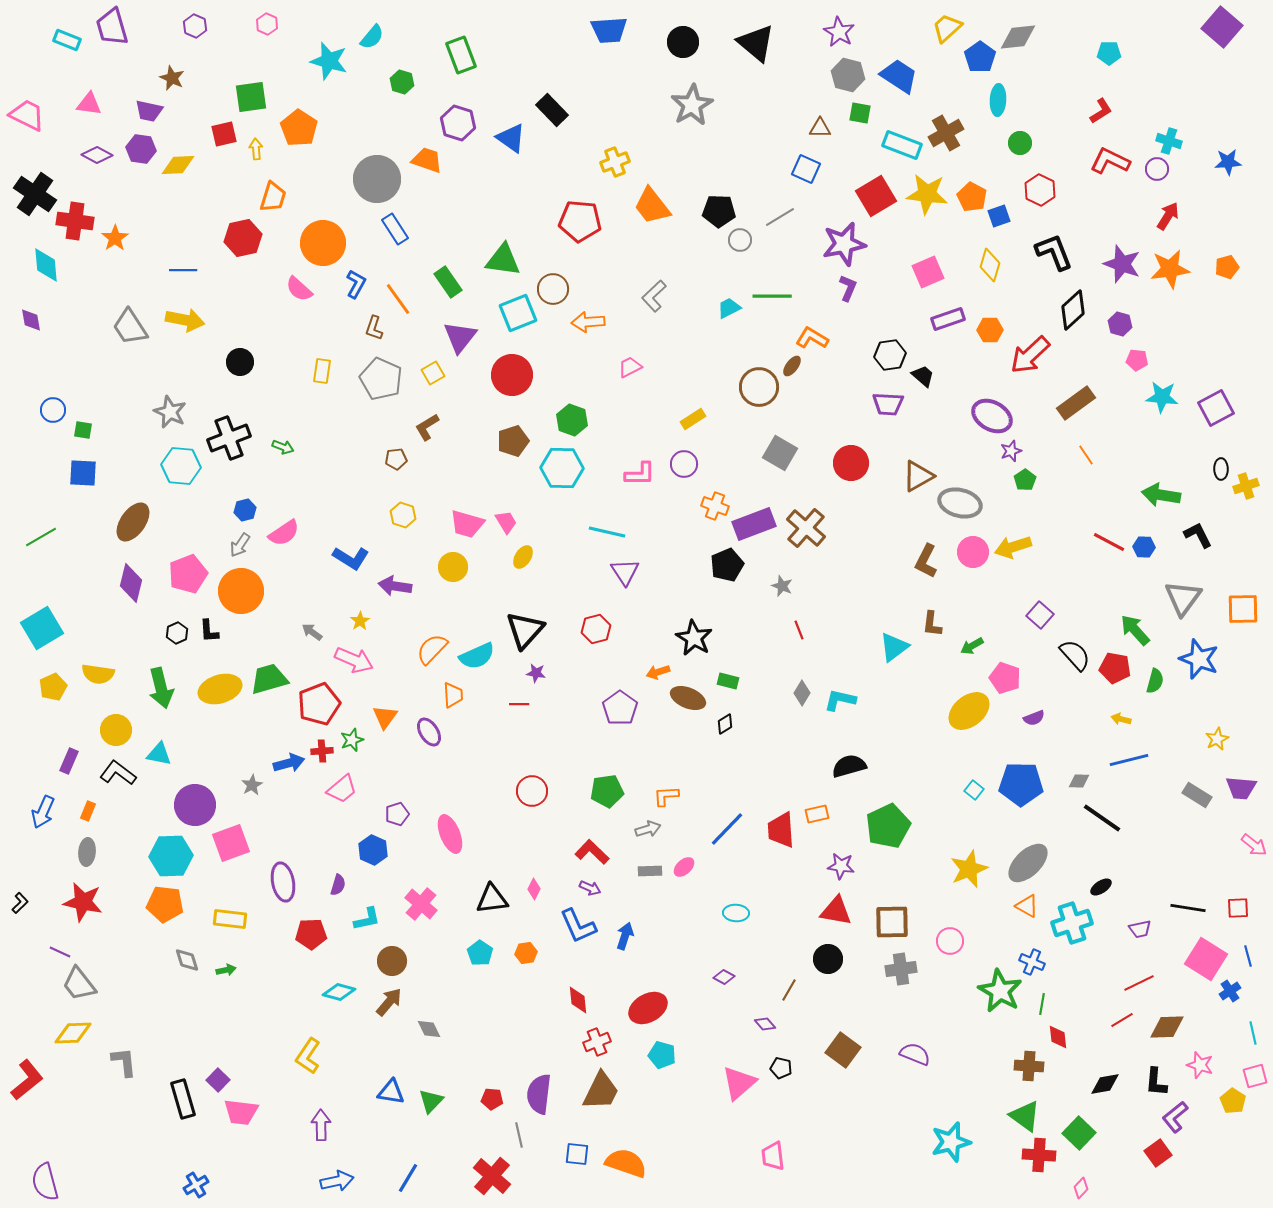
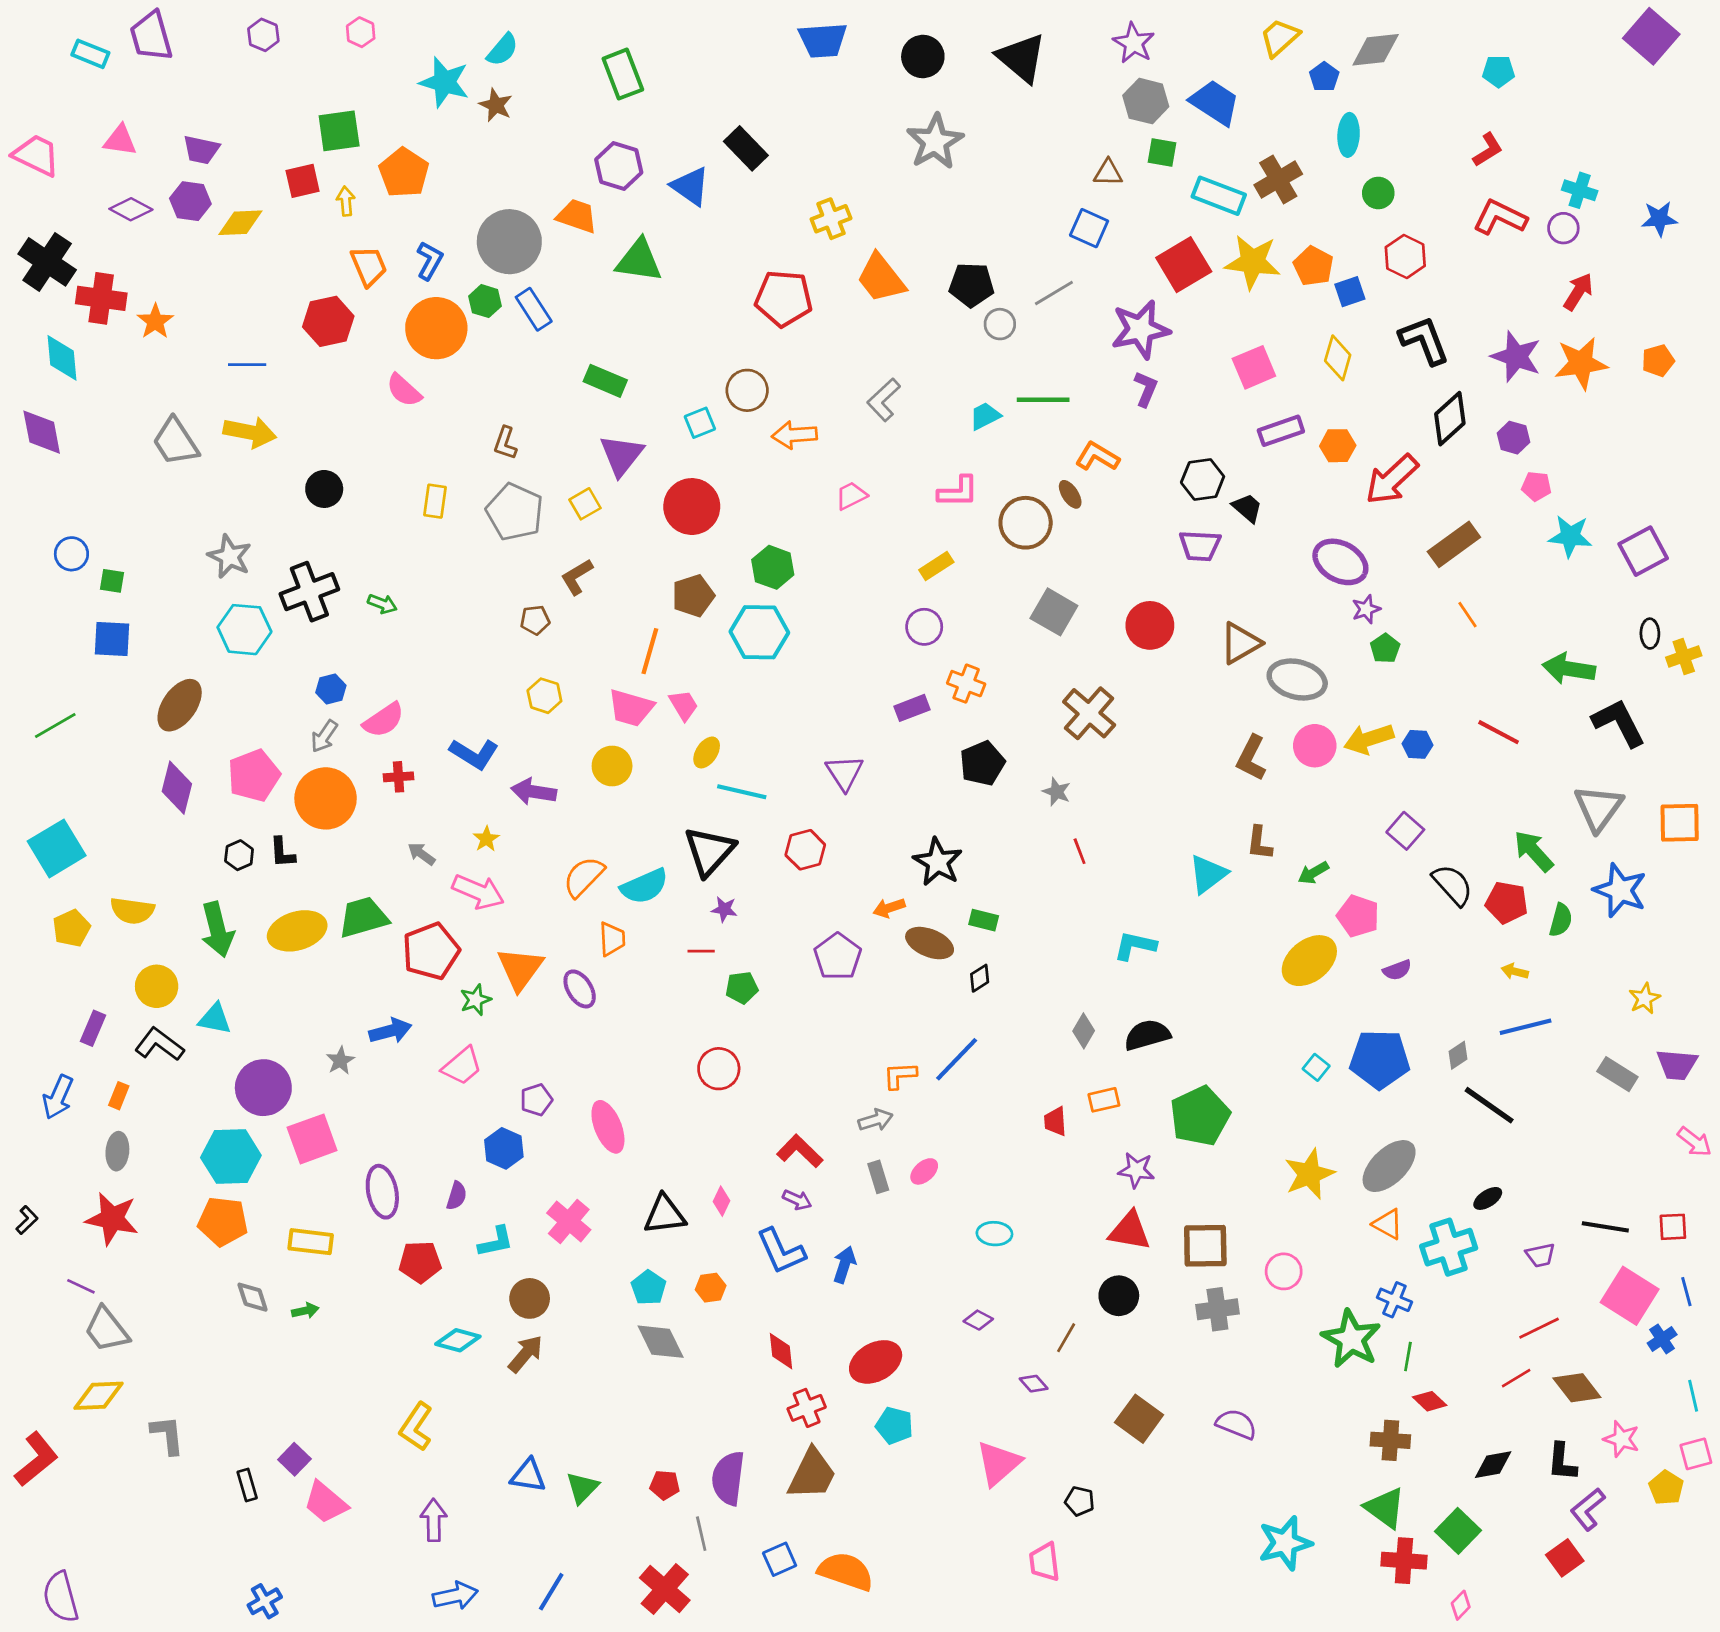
blue pentagon: (980, 57) -> (1324, 77), size x0.7
brown star: (172, 78) -> (496, 105), moved
green hexagon: (402, 82) -> (485, 301), moved
orange trapezoid: (273, 197) -> (369, 266), turned -40
green triangle: (503, 260) -> (639, 261), moved
green rectangle: (448, 282) -> (605, 381), turned -32
blue L-shape: (356, 284) -> (430, 261), moved
orange line: (398, 299) -> (650, 651), moved, turned 52
cyan square: (518, 313) -> (700, 423), size x0.6
purple diamond: (31, 320) -> (42, 432), size x1.5
brown ellipse: (792, 366) -> (1070, 494), turned -70
pink L-shape: (640, 474) -> (958, 492), moved
purple rectangle: (754, 524) -> (912, 708), moved, size x0.6
cyan line: (607, 532) -> (742, 792), moved
black L-shape: (1198, 535) -> (1619, 723), size x1.4
blue hexagon: (1144, 547) -> (1417, 744), moved
gray diamond: (802, 693) -> (1084, 1031), moved
orange triangle: (385, 717) -> (520, 969), size x1.4
red cross: (322, 751) -> (398, 777), moved
gray diamond: (1079, 781) -> (1458, 1055), turned -35
green pentagon: (607, 791) -> (742, 988), moved, size x0.7
blue line: (727, 829) -> (957, 1059), moved
red trapezoid: (781, 830) -> (1055, 1121), size x0.6
gray rectangle: (650, 871) -> (878, 1177), turned 75
brown diamond: (1167, 1027) -> (1577, 1388), turned 54
gray diamond: (429, 1029) -> (661, 1342), moved, size x1.5
red diamond: (1058, 1037) -> (1430, 1401), turned -40
black pentagon: (781, 1068) -> (1080, 1501), moved
black rectangle: (183, 1099) -> (247, 1485), size x0.6
pink trapezoid: (241, 1112) -> (326, 1503), turned 33
blue square: (577, 1154) -> (780, 1559), turned -30

